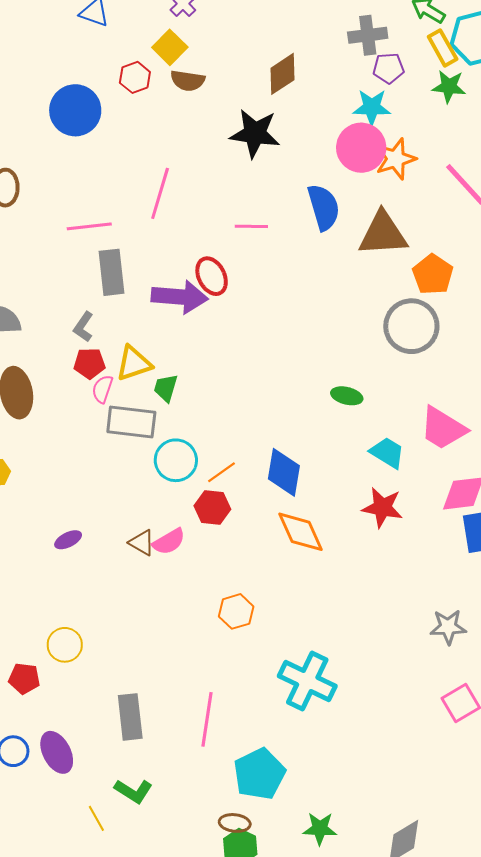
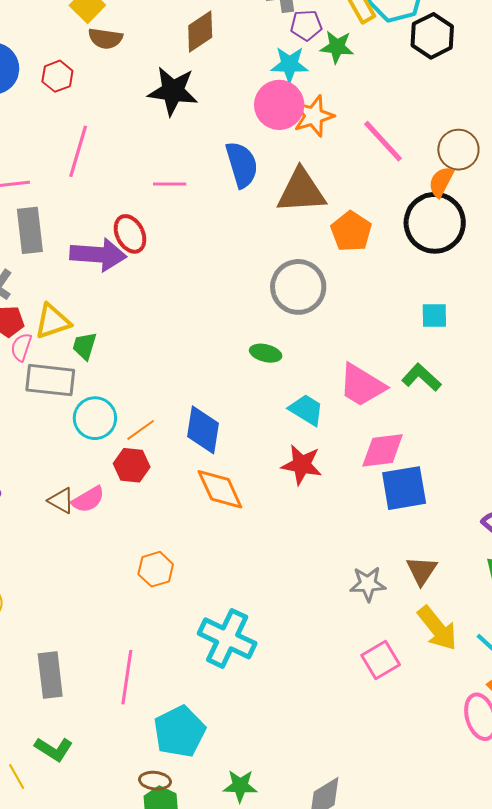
red hexagon: (135, 77) -> (57, 76), moved
green star: (449, 86) -> (337, 47), moved
gray circle: (411, 326) -> (298, 287), moved

